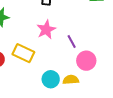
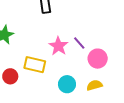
pink star: (46, 30) -> (58, 46), moved
yellow semicircle: (71, 80) -> (94, 85), moved

